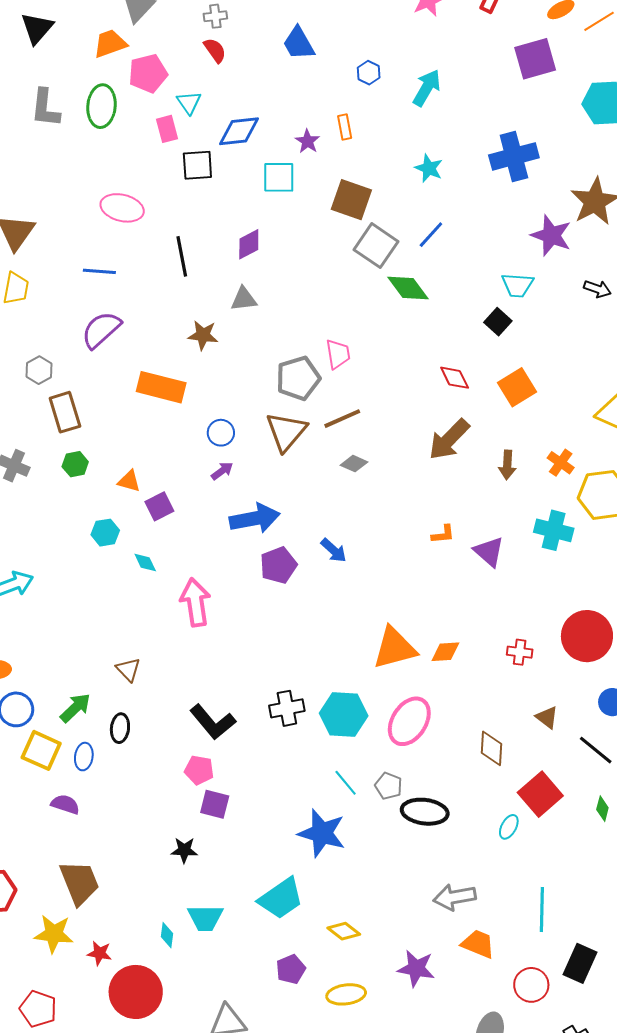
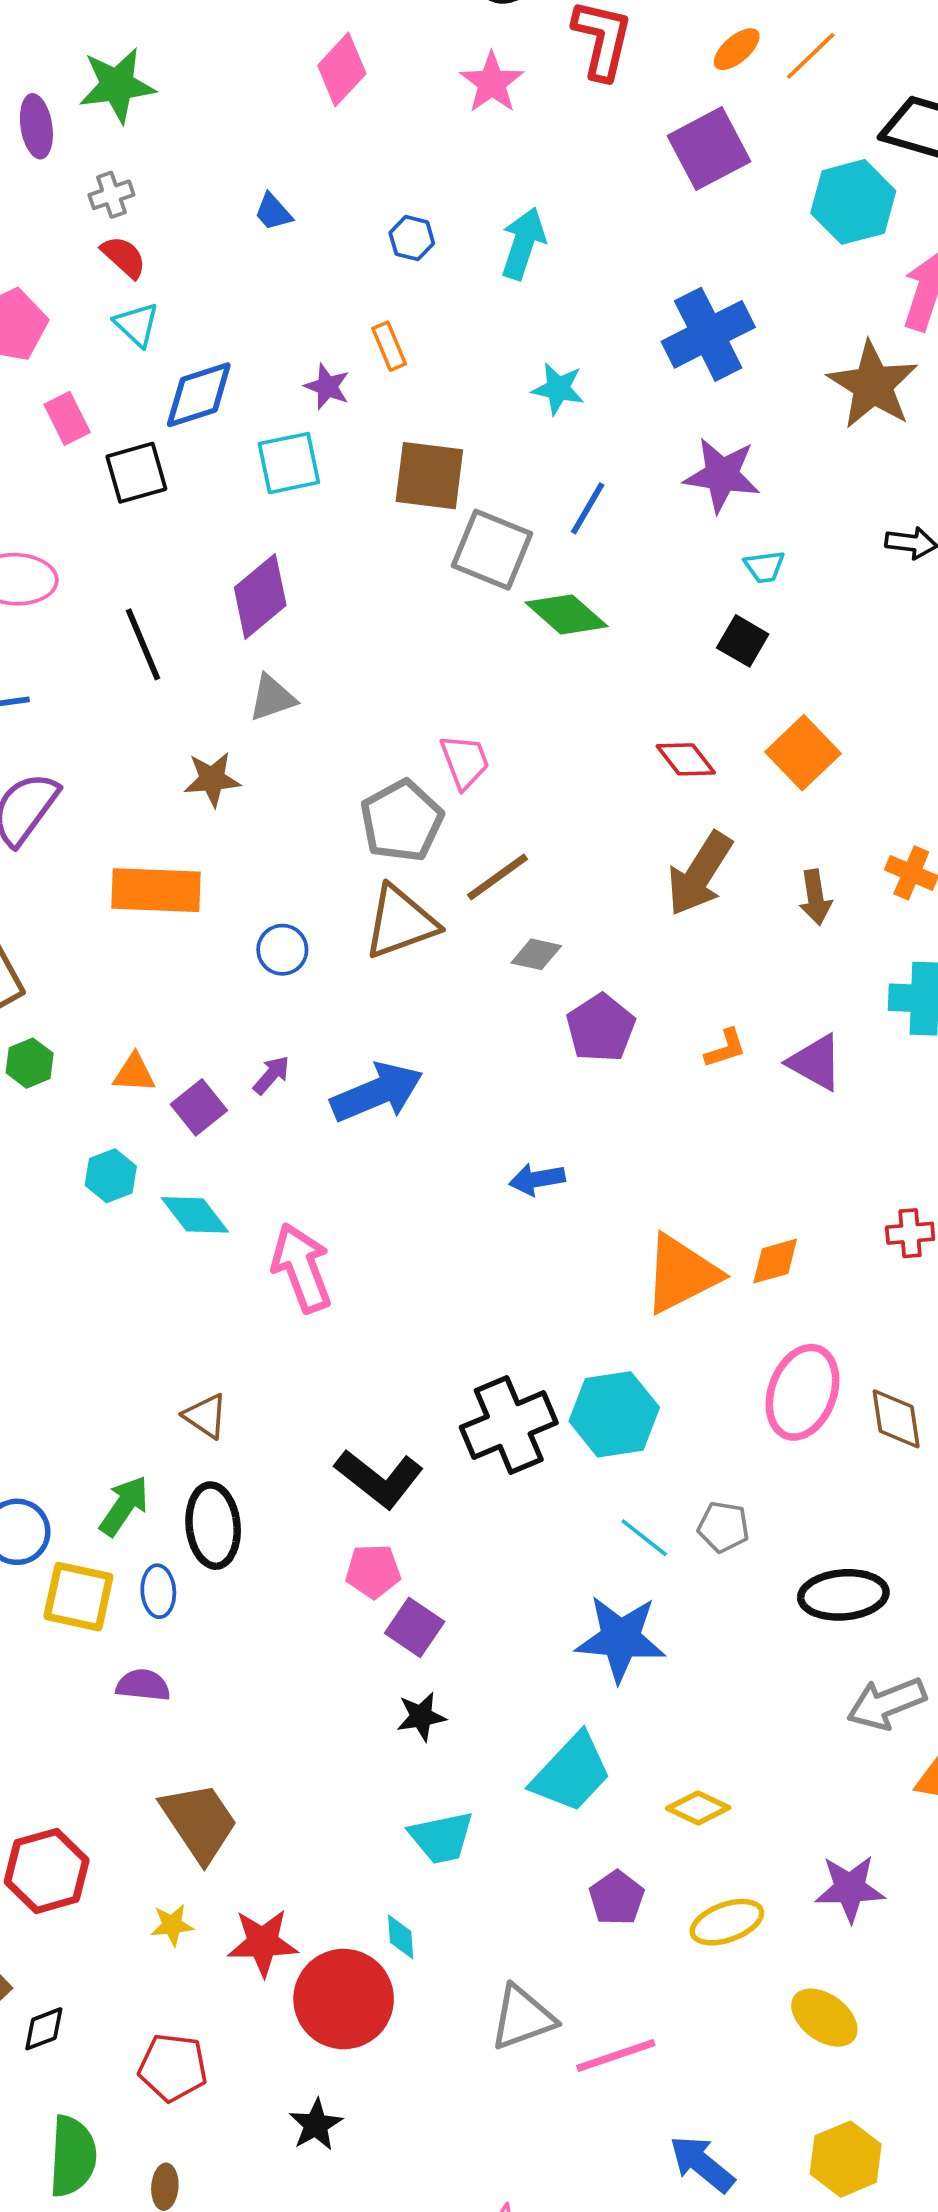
blue trapezoid: (299, 43) -> (273, 212), size x0.6
cyan triangle: (189, 102) -> (137, 324), moved
purple star: (551, 235) -> (722, 475), moved
purple diamond: (249, 244) -> (260, 596), size x1.4
cyan trapezoid: (518, 285) -> (764, 567), size x0.7
brown triangle: (286, 431) -> (401, 922), turned 42
purple arrow: (222, 471) -> (271, 1075), moved
blue arrow: (334, 550) -> (537, 1179), moved, turned 140
cyan diamond: (145, 563) -> (195, 1215), size x1.5
purple pentagon: (278, 565) -> (601, 1028), moved
black cross: (287, 708) -> (509, 1425), size x1.4
pink ellipse: (409, 721) -> (802, 1392), moved
black ellipse: (120, 728) -> (213, 1526), size x1.5
purple square: (215, 804) -> (415, 1627), turned 32
black ellipse: (425, 812) -> (843, 1595), moved
black star: (184, 850) -> (421, 1716), moved
yellow star: (54, 934) -> (172, 1925), size x0.6
cyan diamond: (167, 935) -> (401, 1937), moved
red star: (99, 953) -> (263, 1943), size x1.5
purple star: (416, 968) -> (850, 1888), moved

